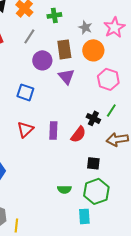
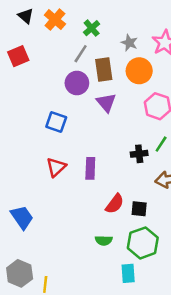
green cross: (54, 15) -> (92, 28), turned -32
gray line: (29, 36) -> (81, 54), moved
black cross: (93, 118) -> (139, 154), turned -32
red semicircle: (78, 134) -> (115, 204), moved

